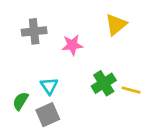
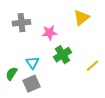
green cross: (104, 83) -> (62, 55), moved
yellow line: (131, 90) -> (92, 66), turned -56

